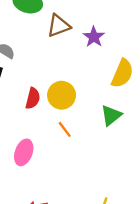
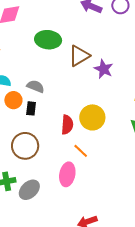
purple star: (94, 37) -> (104, 69), moved
orange line: (65, 129) -> (81, 151), moved

